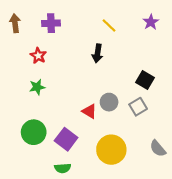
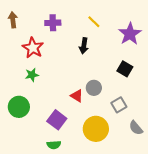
purple star: (151, 22) -> (130, 34), moved, size x1.6
purple cross: (51, 23) -> (53, 23), moved
red star: (38, 56) -> (33, 48), size x1.5
gray square: (138, 107) -> (119, 105), moved
green circle: (34, 132) -> (19, 107), moved

